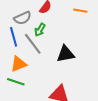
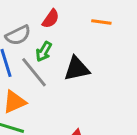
black triangle: (66, 54) -> (77, 69), moved

